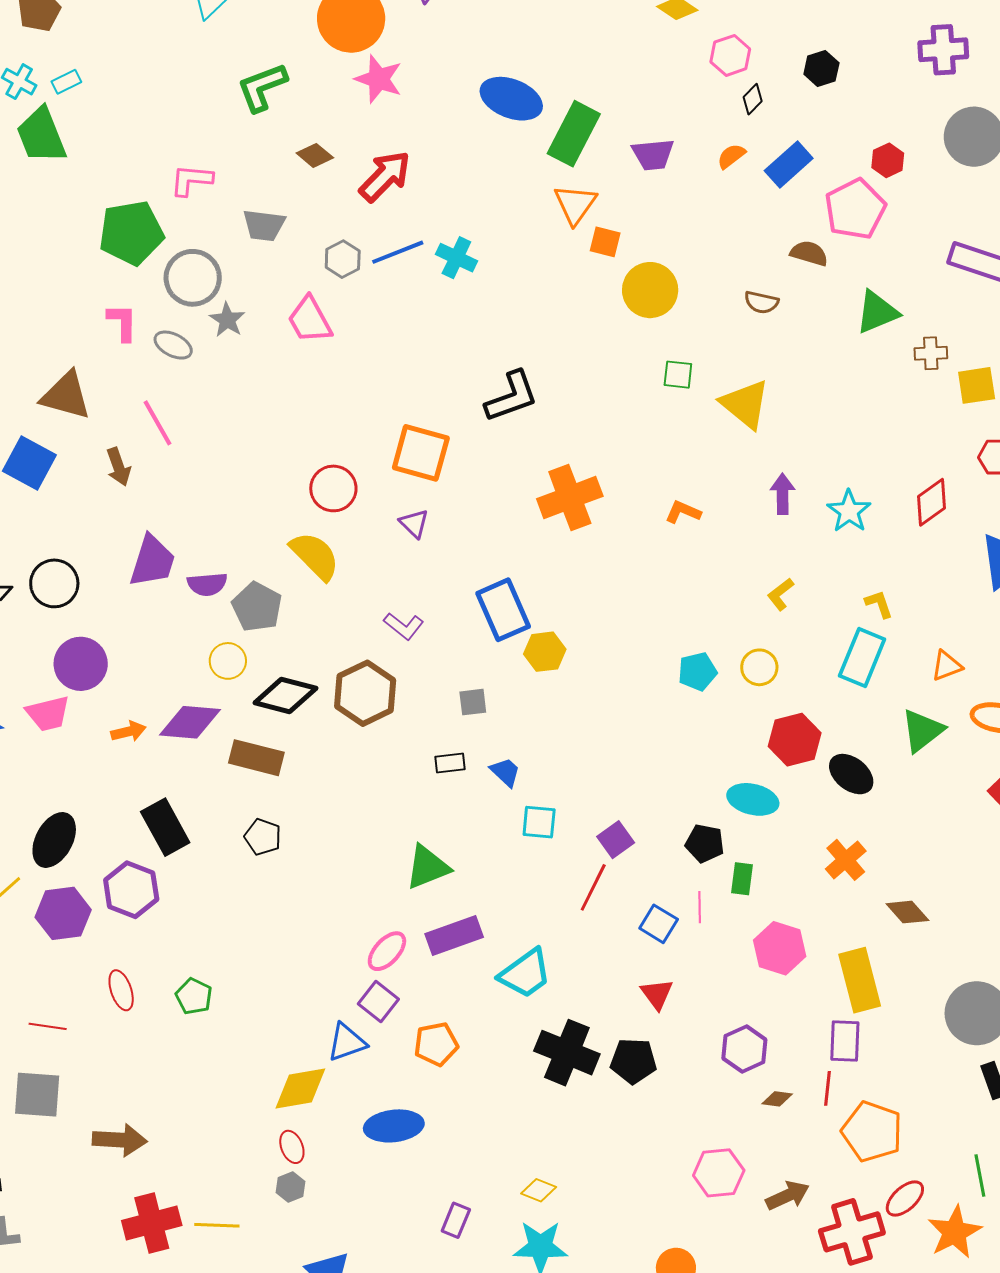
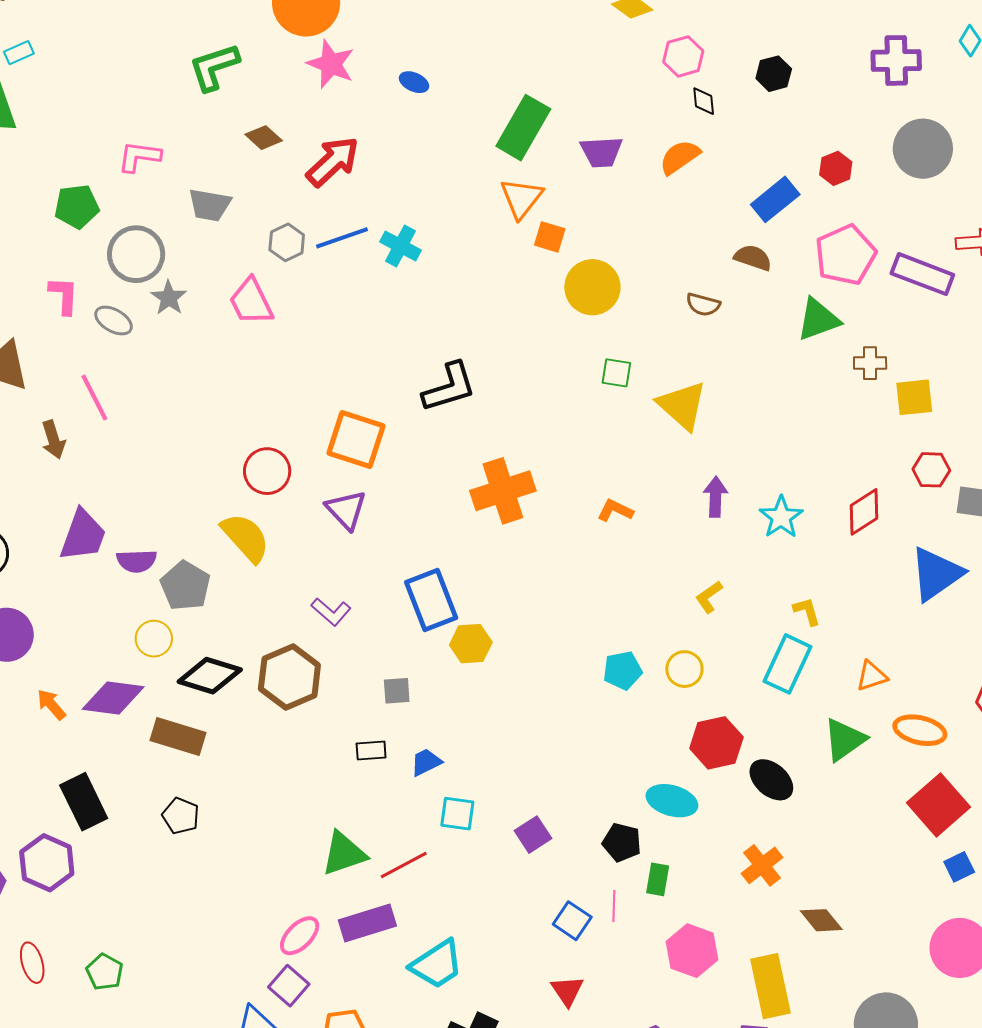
blue ellipse: (511, 99) -> (414, 82), moved, size x0.5
black diamond: (753, 99) -> (704, 101), turned -52
orange semicircle: (731, 156) -> (680, 157), size x1.4
blue rectangle: (789, 165) -> (775, 199), moved
pink pentagon: (855, 209) -> (845, 255), moved
green pentagon: (131, 233) -> (77, 206), size x0.7
purple triangle: (414, 524) -> (346, 510), size x1.4
orange arrow: (129, 731) -> (51, 705), turned -120
blue trapezoid: (505, 772) -> (426, 762), turned -72
red line: (593, 887) -> (404, 865), moved, turned 33

